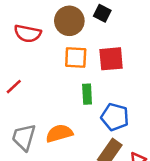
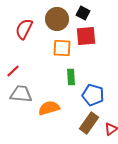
red semicircle: (28, 33) -> (24, 29), turned 105
red square: (111, 59) -> (86, 36), moved
gray trapezoid: (24, 137) -> (21, 94), moved, turned 80

